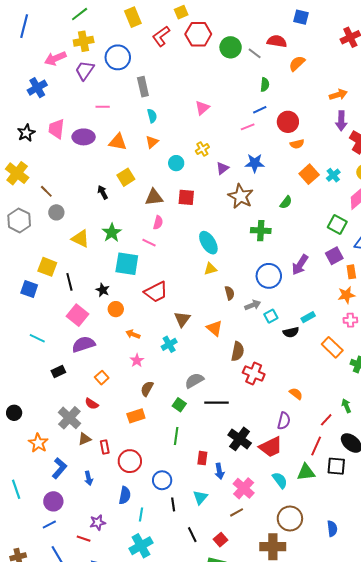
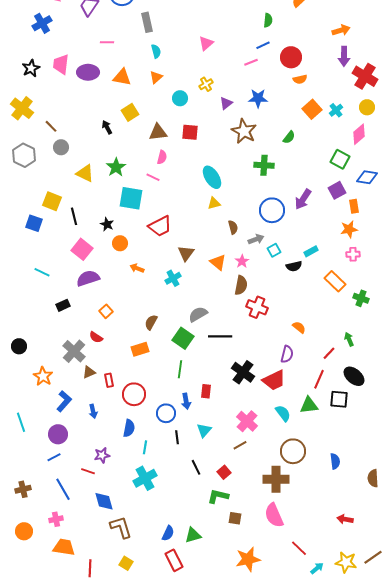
pink star: (137, 360) -> (242, 261), moved
green square: (179, 405) -> (183, 338), size x1.5
blue arrow: (219, 471) -> (186, 401), moved

